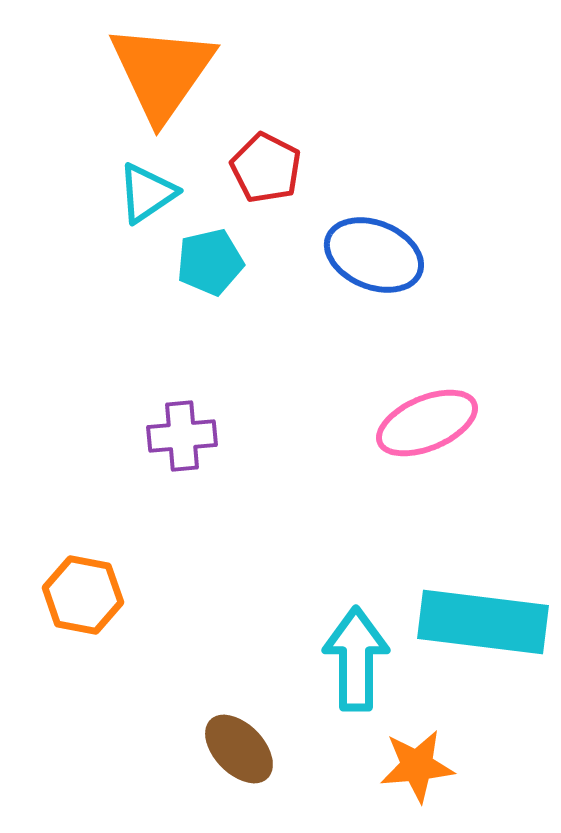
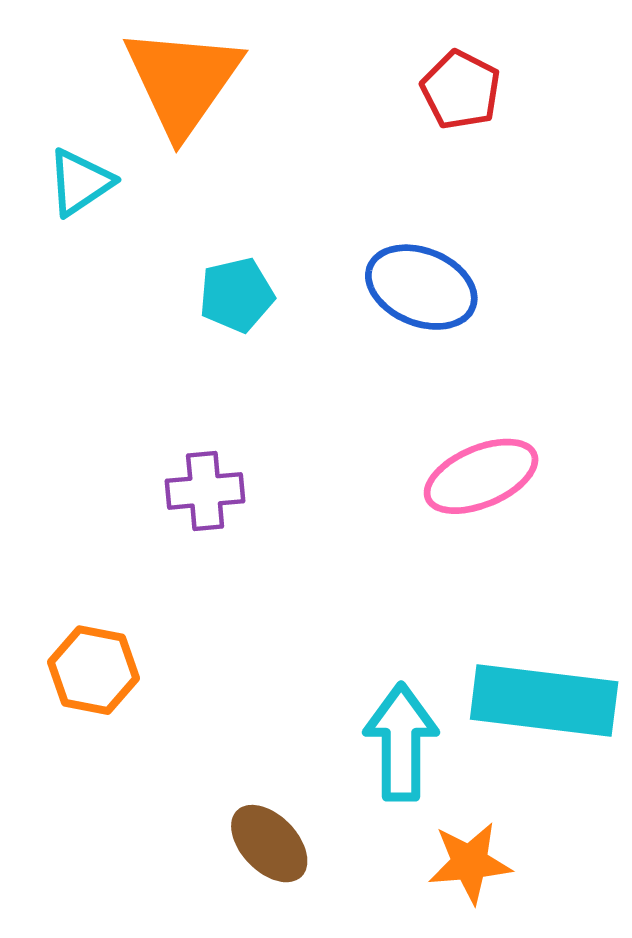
red pentagon: (266, 168) -> (461, 90), moved
cyan triangle: (147, 193) -> (80, 182), moved

